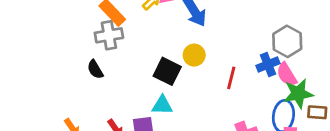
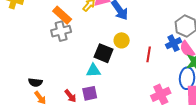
black semicircle: (95, 69) -> (35, 82), moved, turned -48
cyan triangle: (162, 105) -> (93, 71), moved

